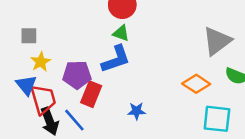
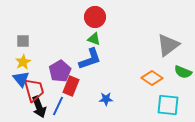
yellow star: (41, 62) -> (23, 62), moved
purple pentagon: (77, 75) -> (60, 71), turned -30
blue line: (74, 120) -> (58, 106), turned 66

